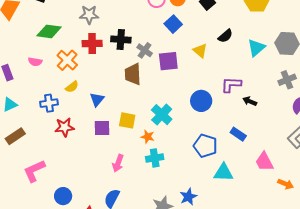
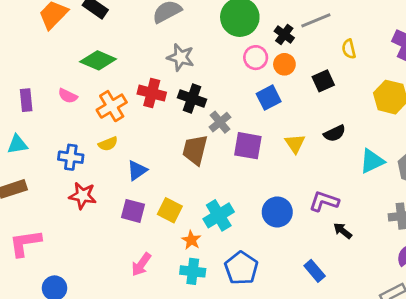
gray star: (89, 15) -> (181, 57), moved
blue pentagon: (205, 146) -> (241, 268), moved

